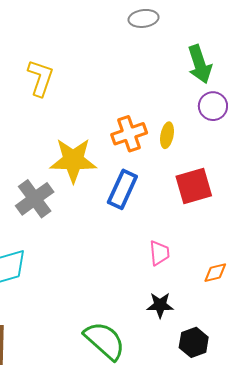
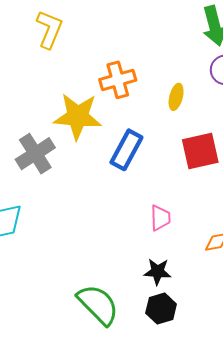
orange cross: (129, 134) -> (118, 80), moved
black hexagon: (194, 342) -> (161, 309), moved

